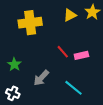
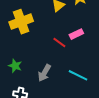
pink rectangle: (81, 55) -> (76, 34), moved

